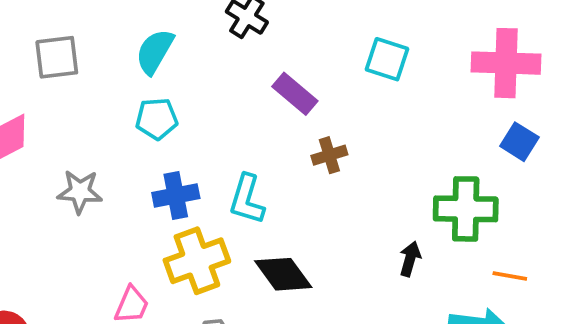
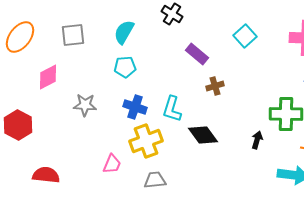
cyan square: (387, 59) -> (245, 36), turned 30
blue cross: (176, 195) -> (135, 107), turned 30
black diamond: (283, 274) -> (203, 135), moved

